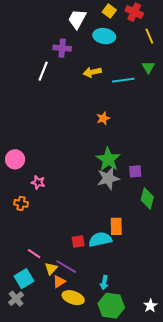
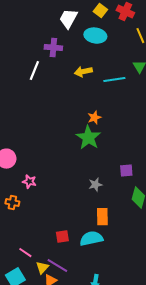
green star: (108, 159) -> (88, 138), moved
gray star: (108, 178) -> (95, 185), moved, size x0.6
orange rectangle: (116, 226) -> (102, 217), moved
red square: (78, 242) -> (62, 237), moved

